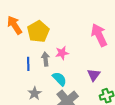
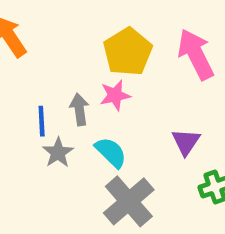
yellow pentagon: (38, 31) -> (128, 52), moved
gray star: (35, 93) -> (58, 153), moved

